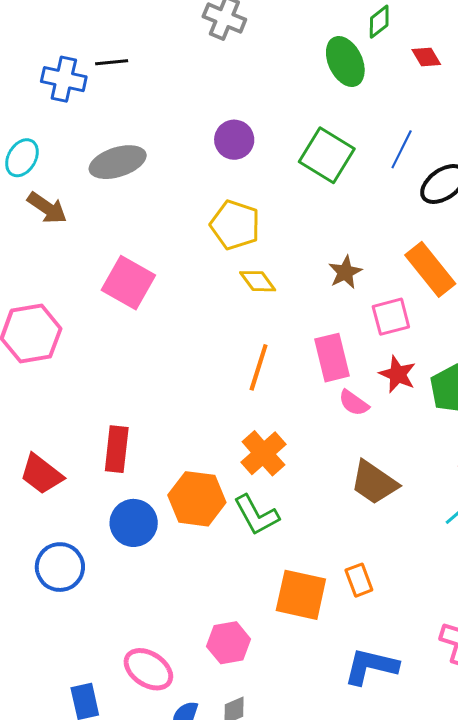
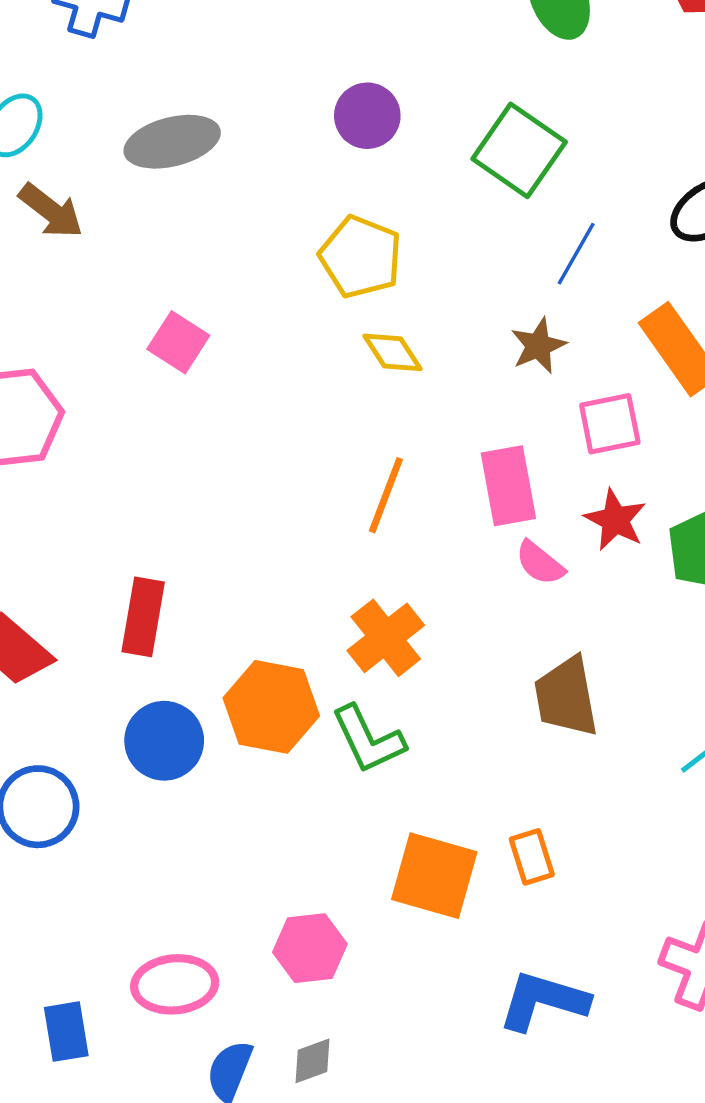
blue line: (402, 149) -> (576, 254), moved
pink square: (128, 283) -> (178, 342), size x0.7
brown trapezoid: (374, 483) -> (566, 697), turned 42
pink ellipse: (148, 669) -> (175, 984), turned -42

